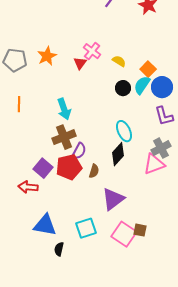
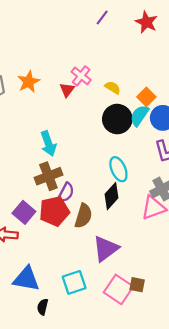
black circle: (123, 88) -> (117, 119), size x1.6
brown semicircle: (94, 171) -> (83, 216), size x1.5

